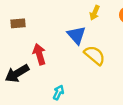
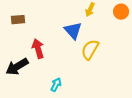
yellow semicircle: (95, 55) -> (90, 50), turned -100

